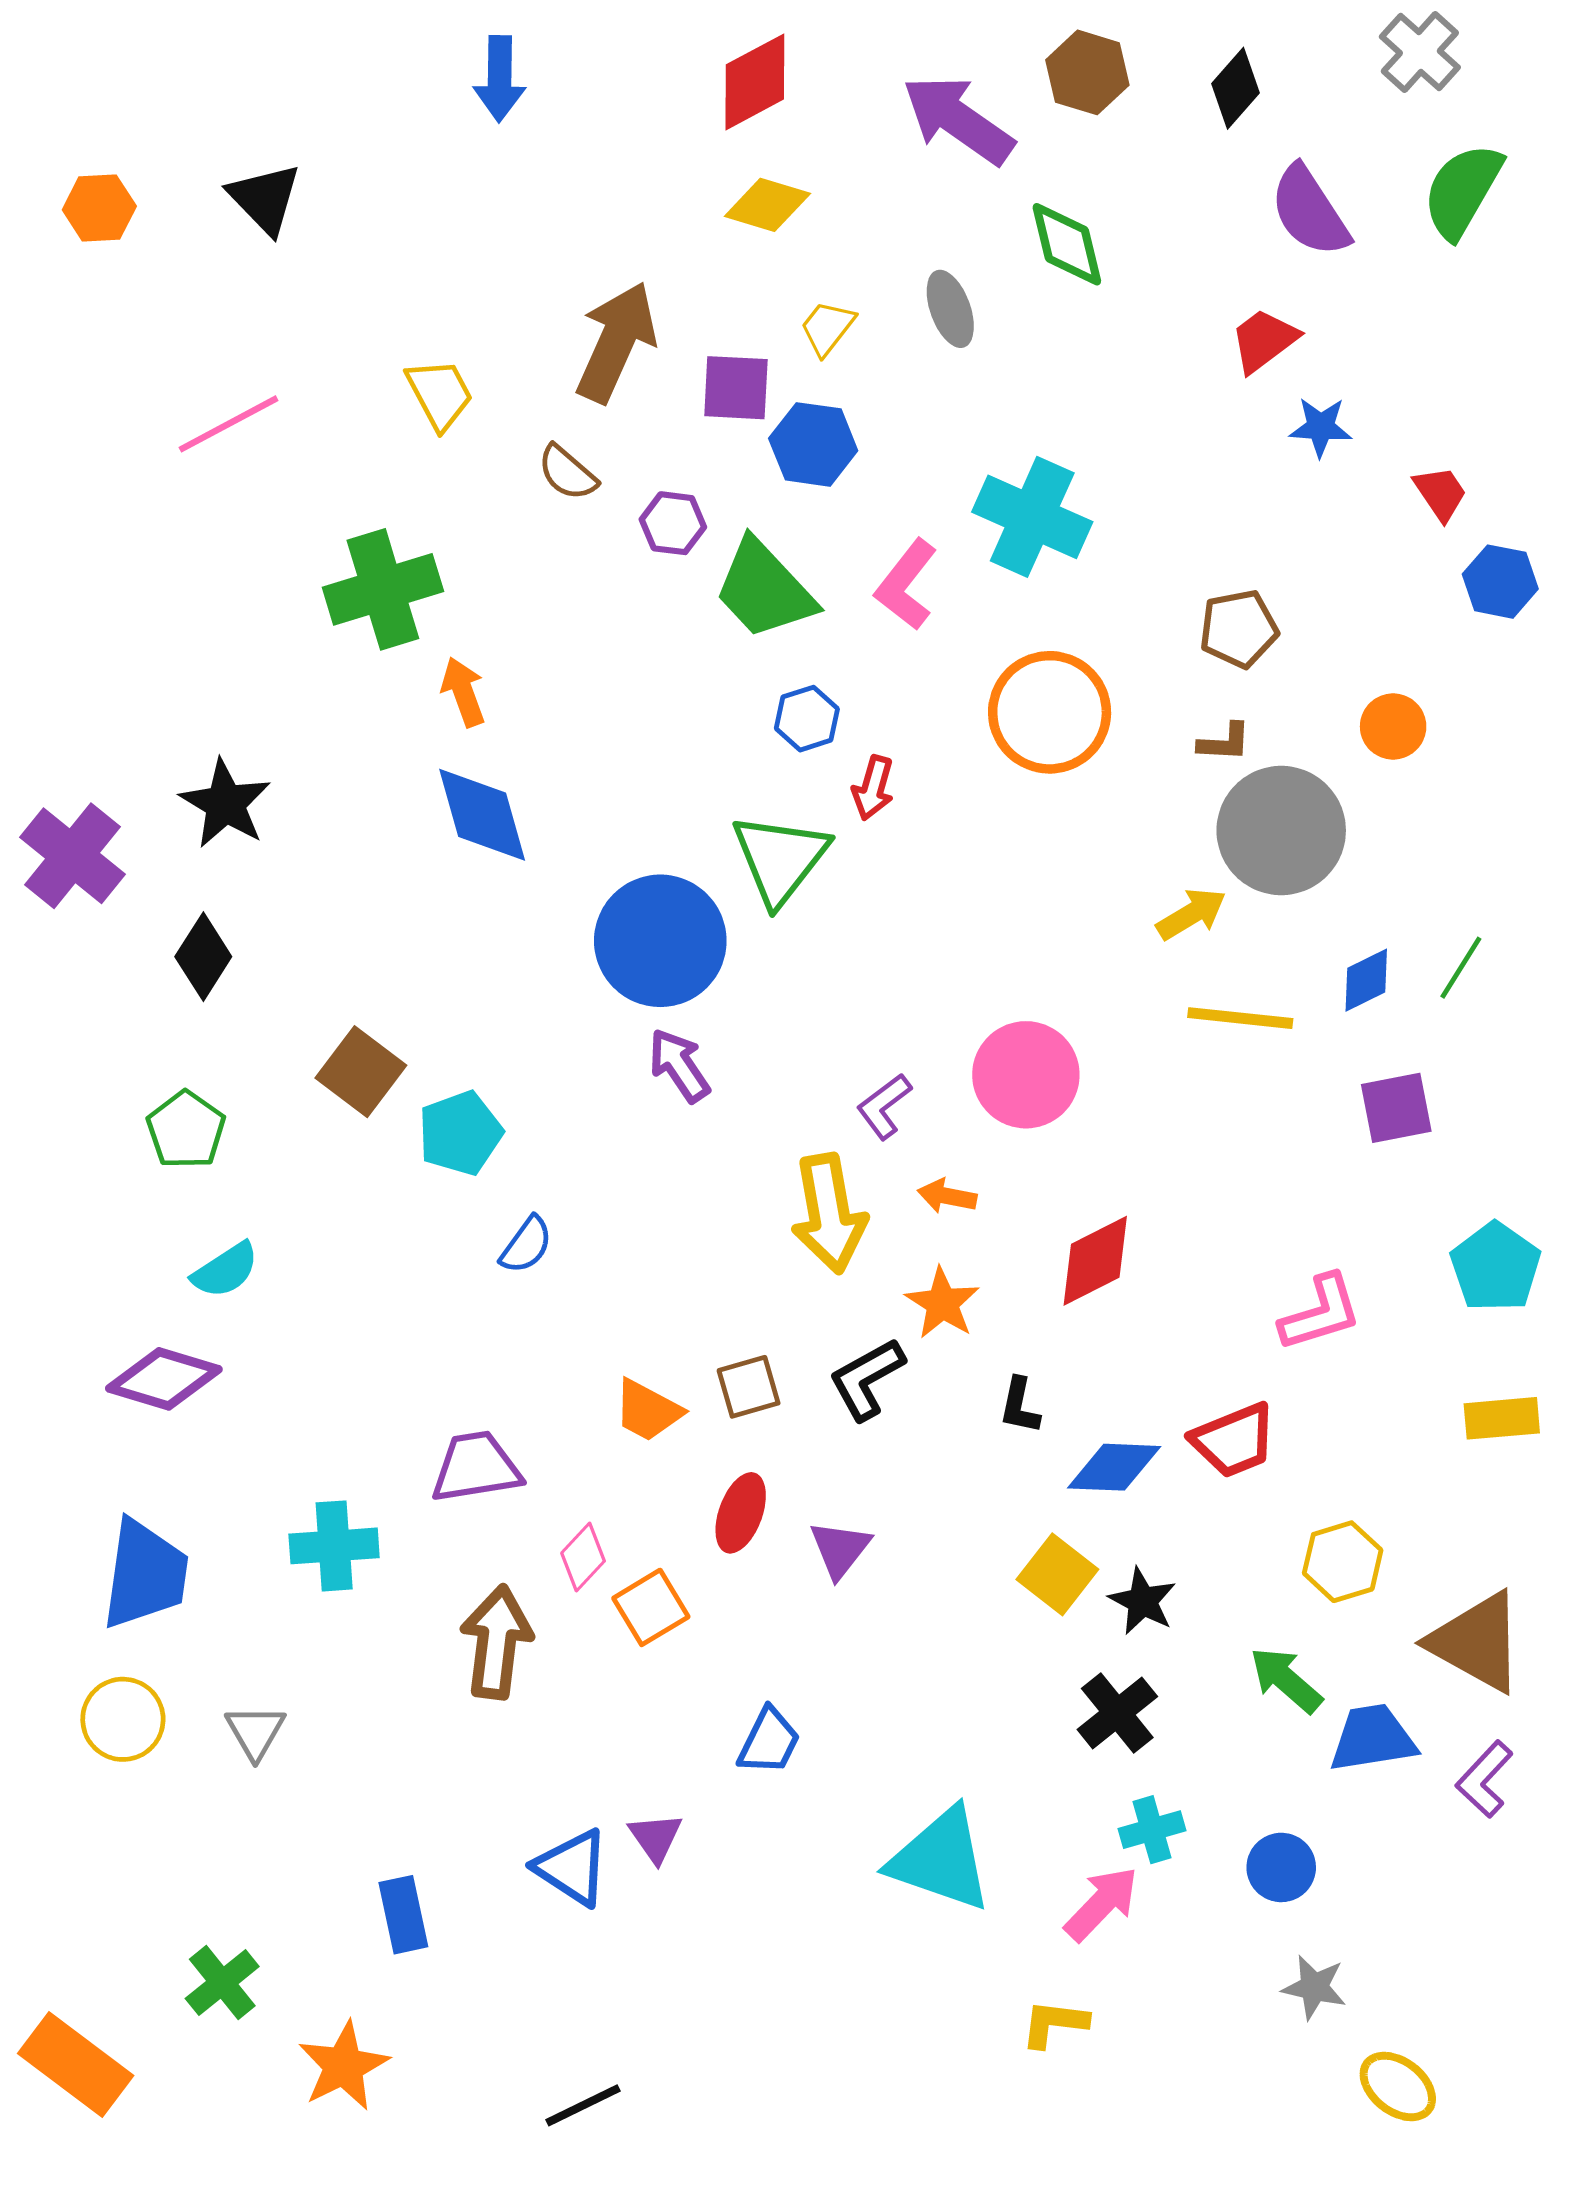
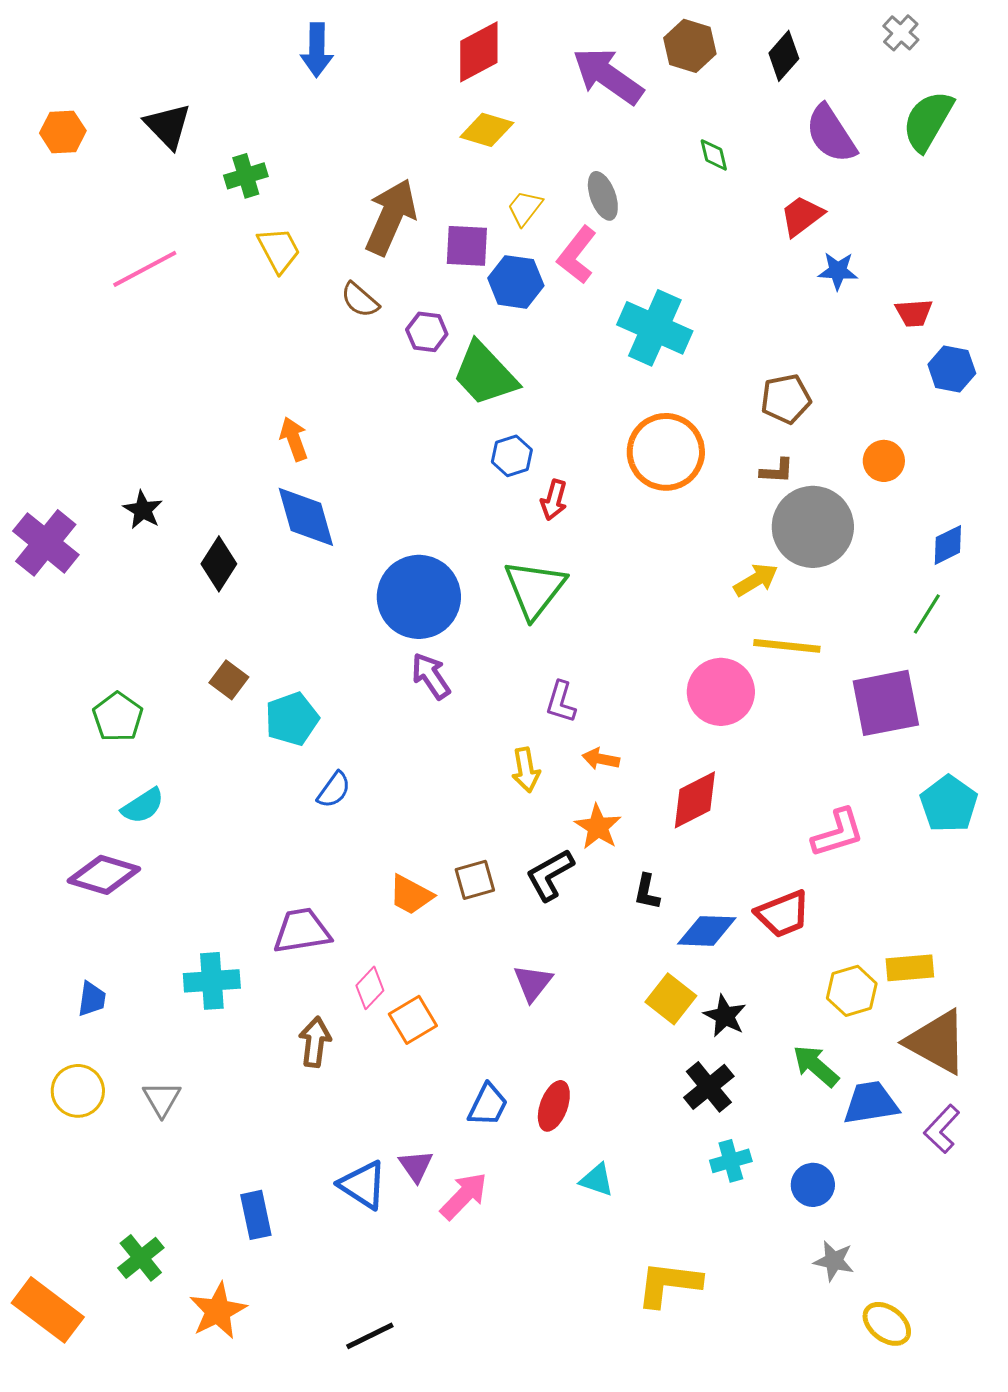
gray cross: (1420, 52) -> (901, 33), size x0.7
green diamond: (1067, 244) -> (714, 155), moved, size x0.6
red trapezoid: (1440, 493) -> (914, 313), turned 120
pink L-shape: (906, 585) -> (577, 255), moved
green cross: (383, 589) -> (246, 176), moved, size x0.6
black star: (225, 804) -> (143, 510), size x0.7
green triangle: (780, 859) -> (535, 589), moved
black diamond: (203, 957) -> (219, 564), moved
blue diamond: (1366, 980) -> (948, 545), moved
brown square: (361, 1072) -> (229, 680), size x0.7
pink circle: (1026, 1075) -> (721, 692), moved
purple L-shape: (884, 1106) -> (561, 702), turned -36
purple square: (1396, 1108) -> (886, 703), size x1.5
yellow arrow: (829, 1213) -> (526, 770), size x0.6
yellow rectangle: (1502, 1418) -> (910, 968), moved
red ellipse: (741, 1513) -> (554, 1106), moved
blue trapezoid: (145, 1574) -> (92, 999), size x0.5
brown arrow: (496, 1642) -> (315, 1042), size x0.7
cyan triangle: (941, 1860) -> (597, 1180), size x0.5
pink arrow: (1102, 1904) -> (464, 1196), moved
yellow L-shape: (1054, 2023) -> (669, 1284), size x1.5

